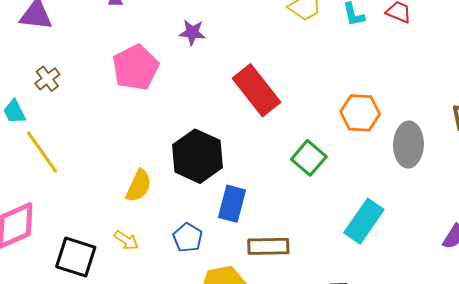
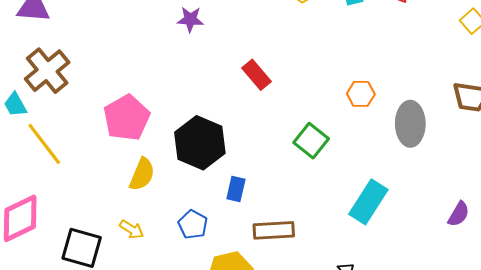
pink pentagon: (136, 67) -> (127, 118), moved
brown cross: (47, 79) -> (47, 71), size x1.8
red rectangle: (256, 90) -> (256, 75), size x0.6
orange hexagon: (360, 113) -> (361, 94), size x0.7
blue rectangle: (232, 204) -> (236, 189), size x0.7

